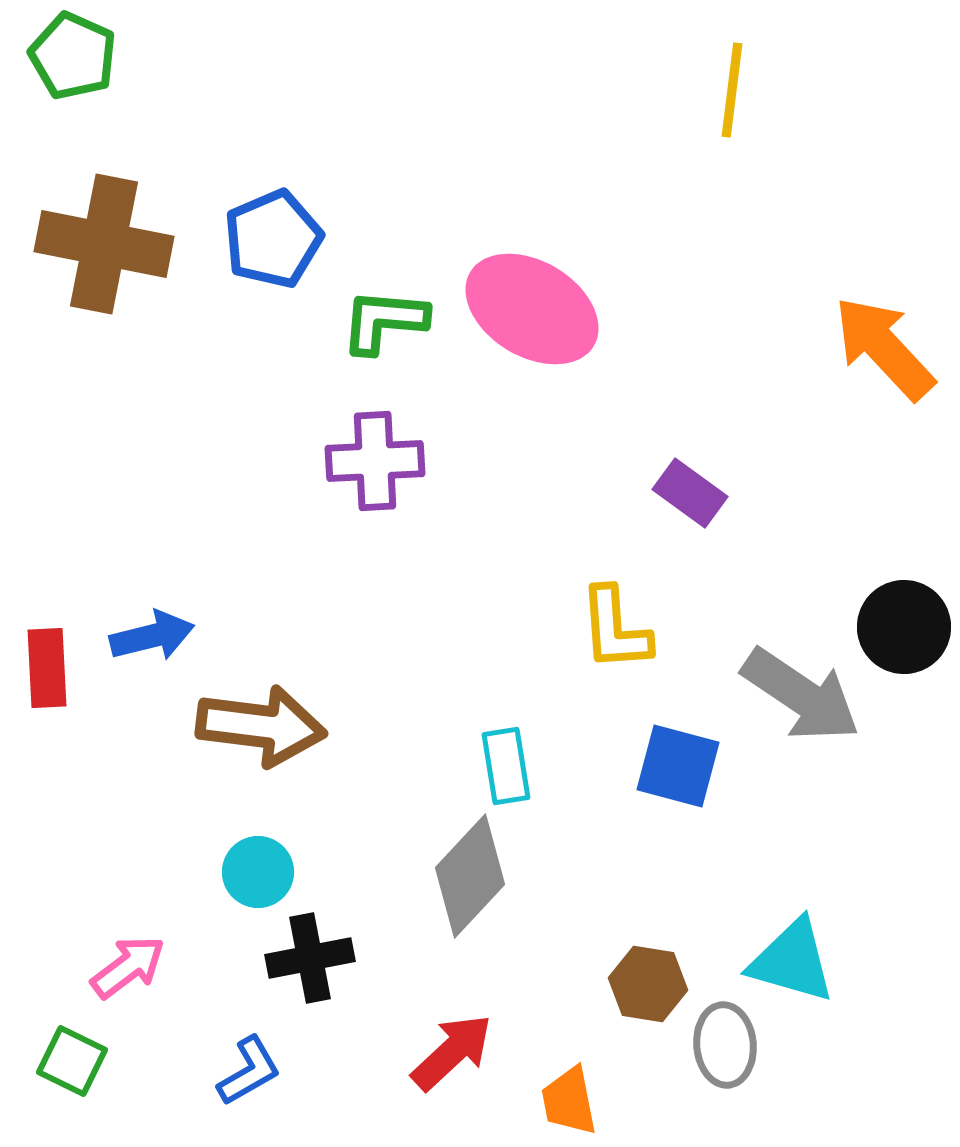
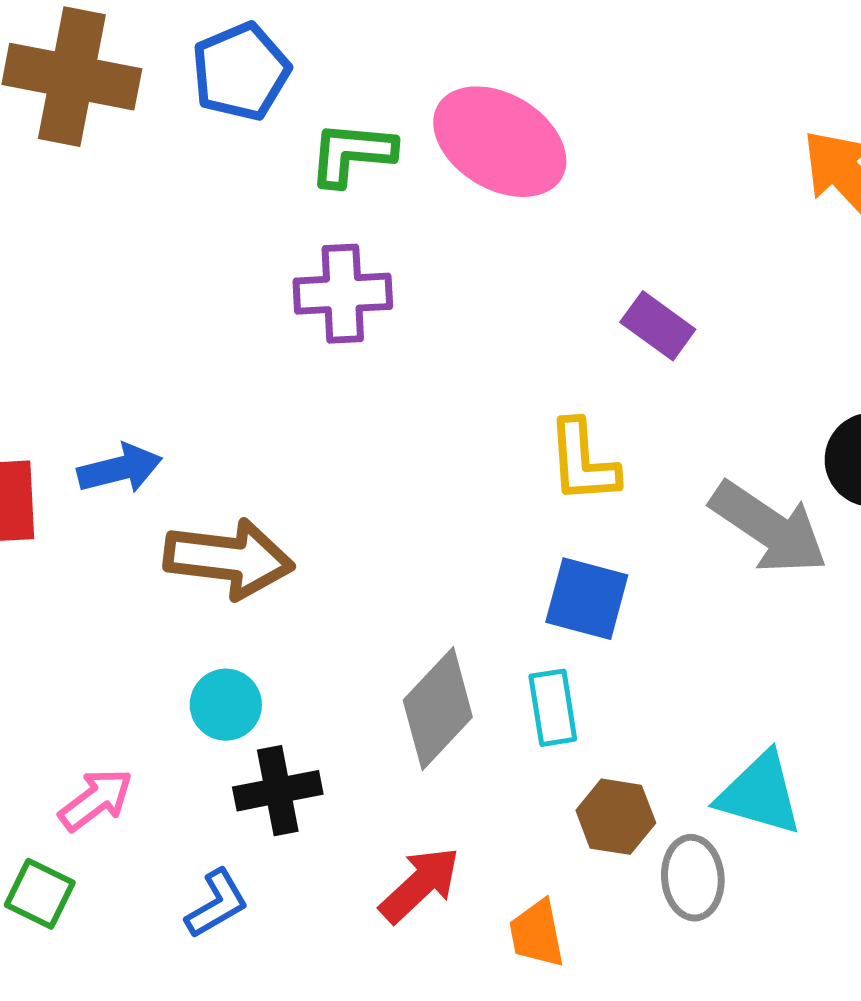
cyan rectangle: (506, 766) -> (553, 708), moved
blue square: (678, 766) -> (587, 599), moved

